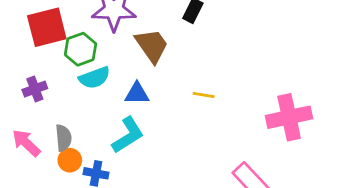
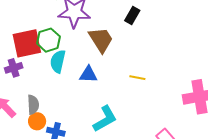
red square: (47, 27) -> (27, 43), moved
cyan semicircle: (94, 78) -> (58, 61), turned 120
cyan L-shape: (128, 135) -> (105, 119), moved

